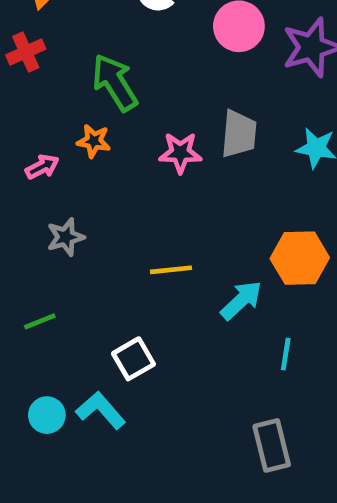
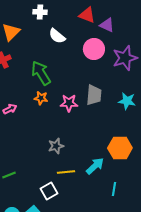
orange star: (94, 141) -> (41, 98), moved
gray star: (66, 237) -> (56, 146), moved
yellow line: (171, 270) -> (66, 172), moved

